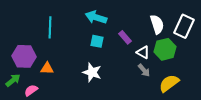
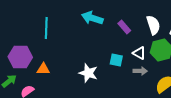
purple rectangle: (125, 37) -> (124, 27), moved
cyan square: (97, 41) -> (116, 60), moved
gray arrow: (144, 70) -> (140, 71), turned -48

